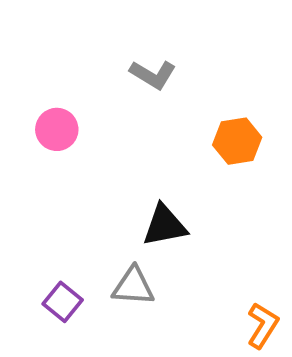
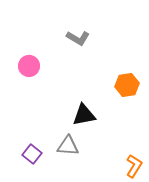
orange hexagon: (237, 141) -> (127, 85), moved

